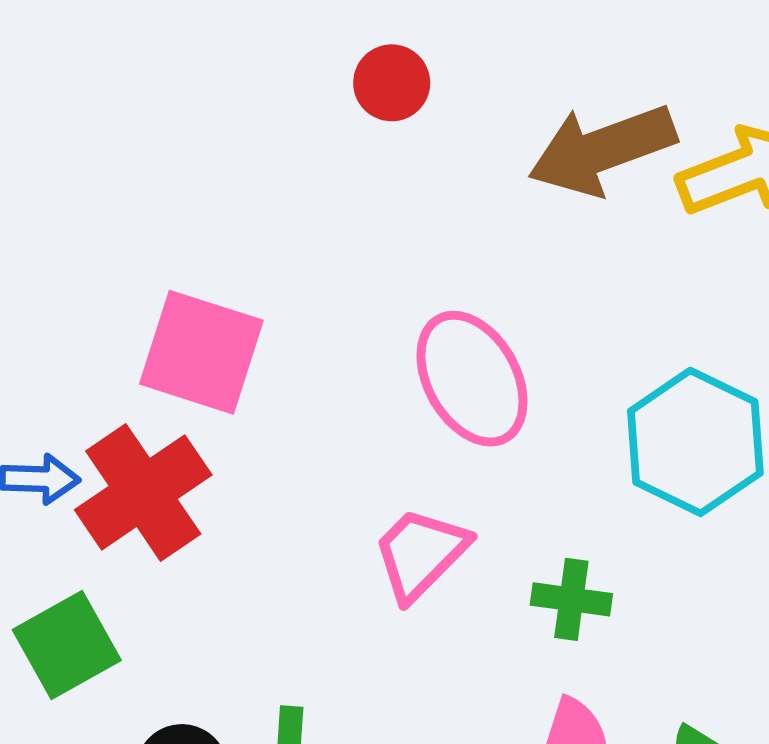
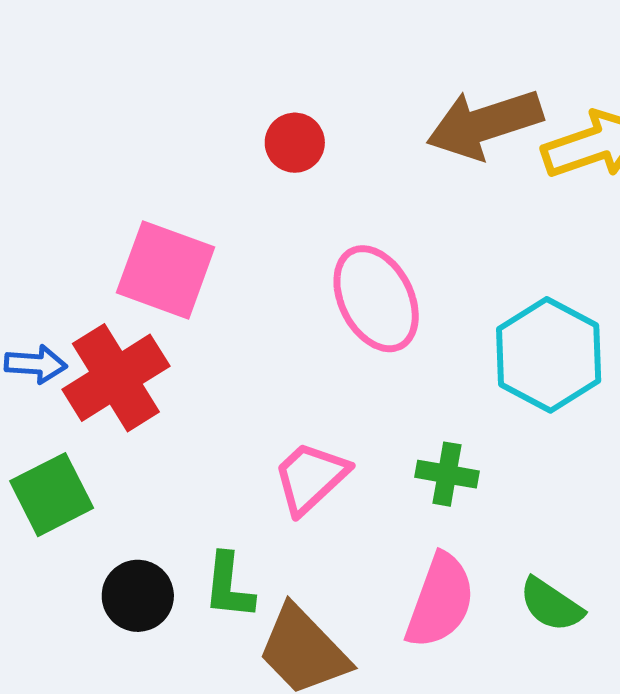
red circle: (392, 83) -> (295, 143), moved
pink trapezoid: (420, 554) -> (310, 478), moved

